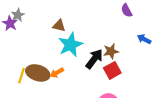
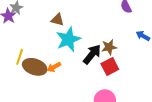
yellow line: (21, 76) -> (20, 57), moved

